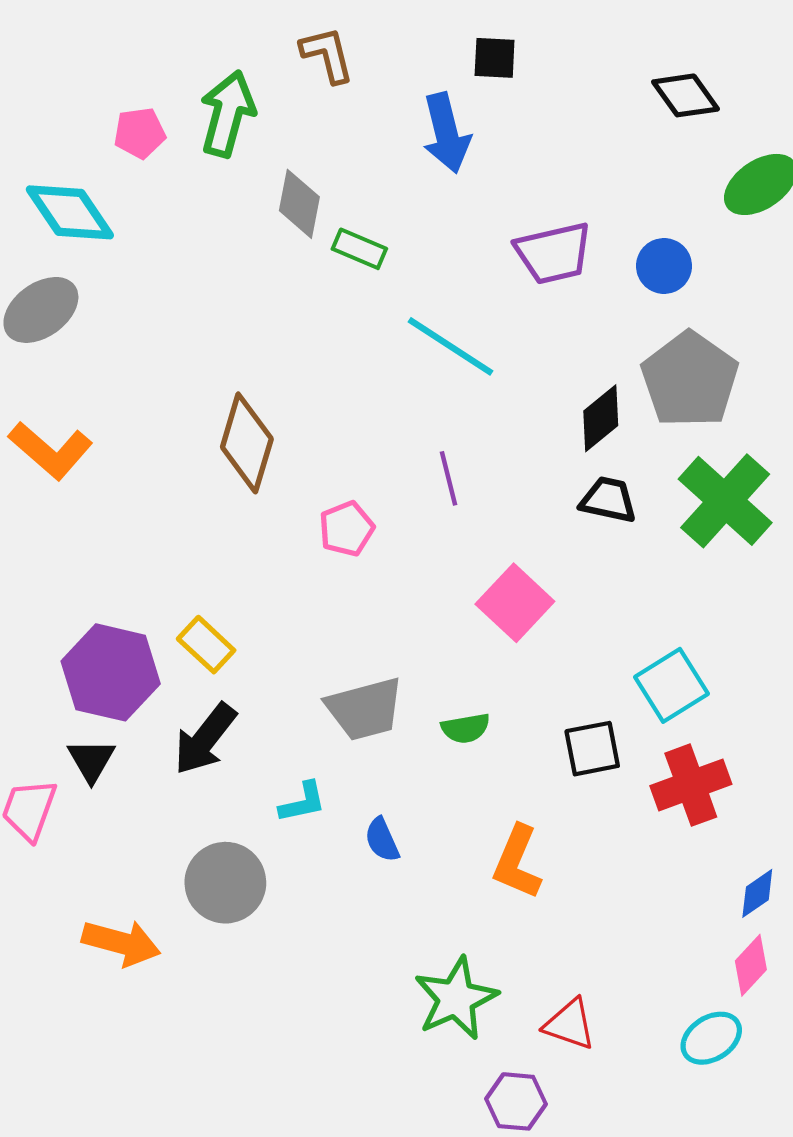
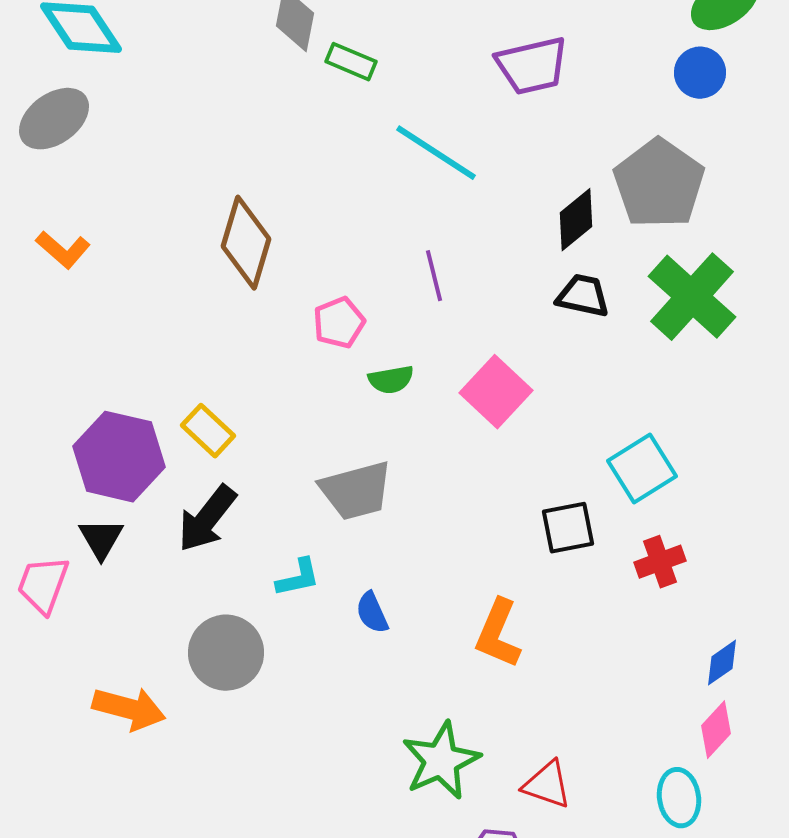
blue circle: (664, 266) -> (700, 73), moved
orange L-shape: (51, 450) -> (63, 250), size x0.7
green semicircle: (466, 728) -> (391, 380), moved
red cross: (691, 785) -> (660, 562), size x0.7
cyan ellipse: (711, 1038) -> (679, 798), turned -66

